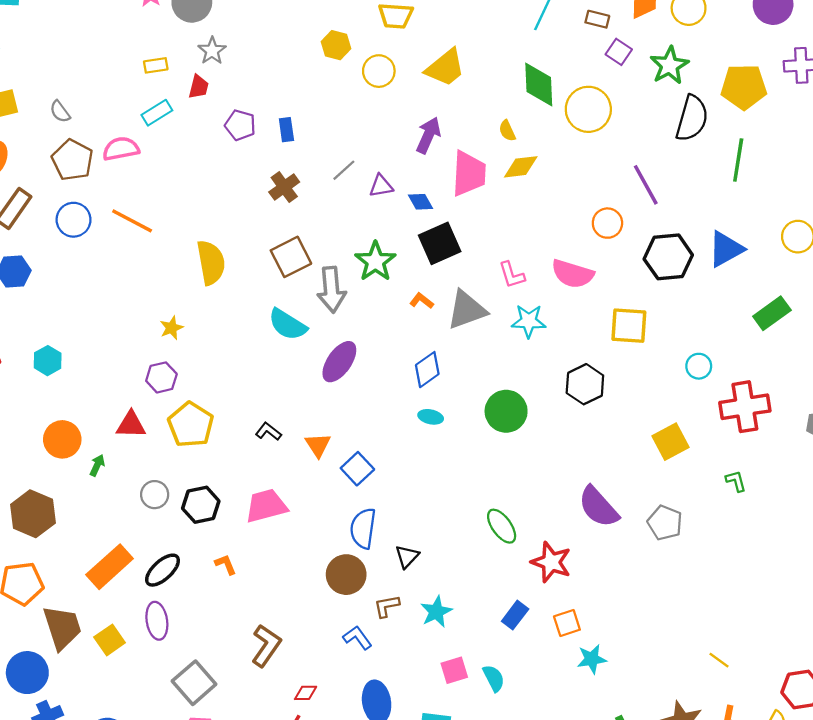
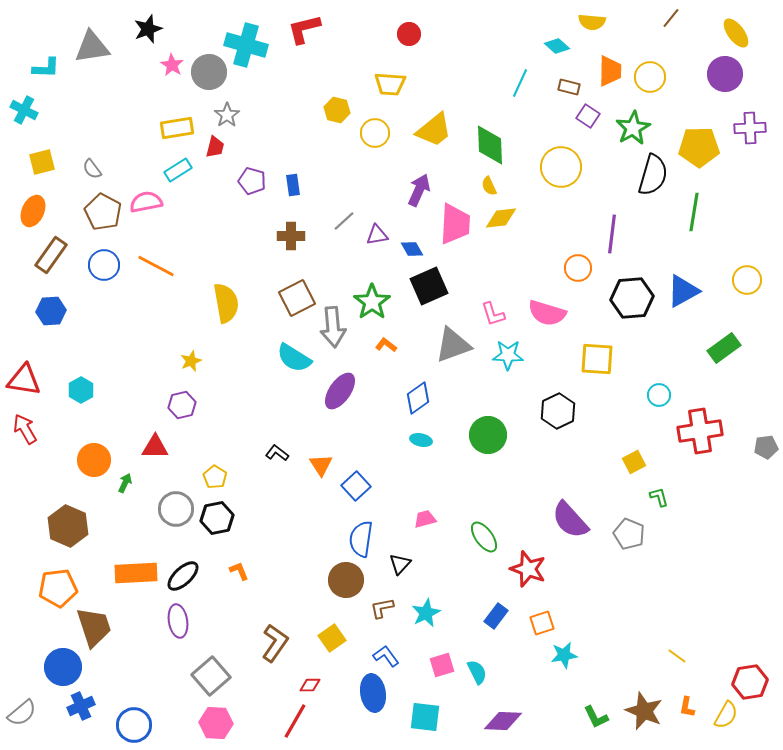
yellow rectangle: (156, 65) -> (177, 128), size x1.5
green diamond: (539, 85) -> (490, 145), moved
purple line: (646, 185) -> (612, 234), turned 36
brown cross: (284, 187) -> (291, 236), turned 36
orange L-shape: (422, 301) -> (386, 345), moved
yellow pentagon: (191, 425) -> (215, 477), moved, size x0.6
yellow square: (671, 442) -> (634, 462), size x0.7
green L-shape: (736, 481) -> (659, 497), moved
gray circle: (155, 495) -> (176, 509), size x1.4
pink trapezoid: (266, 506) -> (425, 519), moved, size x0.6
orange rectangle: (110, 567) -> (136, 573), turned 39
blue L-shape: (357, 638) -> (386, 656), moved
yellow square: (110, 640) -> (332, 638), moved

